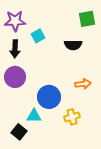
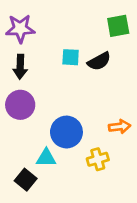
cyan square: (38, 36) -> (71, 57), moved, turned 32
black semicircle: (73, 45) -> (99, 61), turned -30
orange arrow: (83, 84) -> (120, 127), moved

